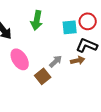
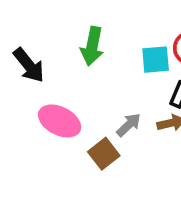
pink ellipse: (20, 59) -> (60, 121), turned -30

